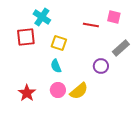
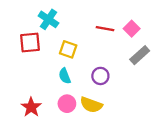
pink square: (114, 17) -> (132, 29), moved, turned 32
purple circle: (101, 66) -> (100, 76), moved
yellow semicircle: (79, 91) -> (91, 105), turned 60

